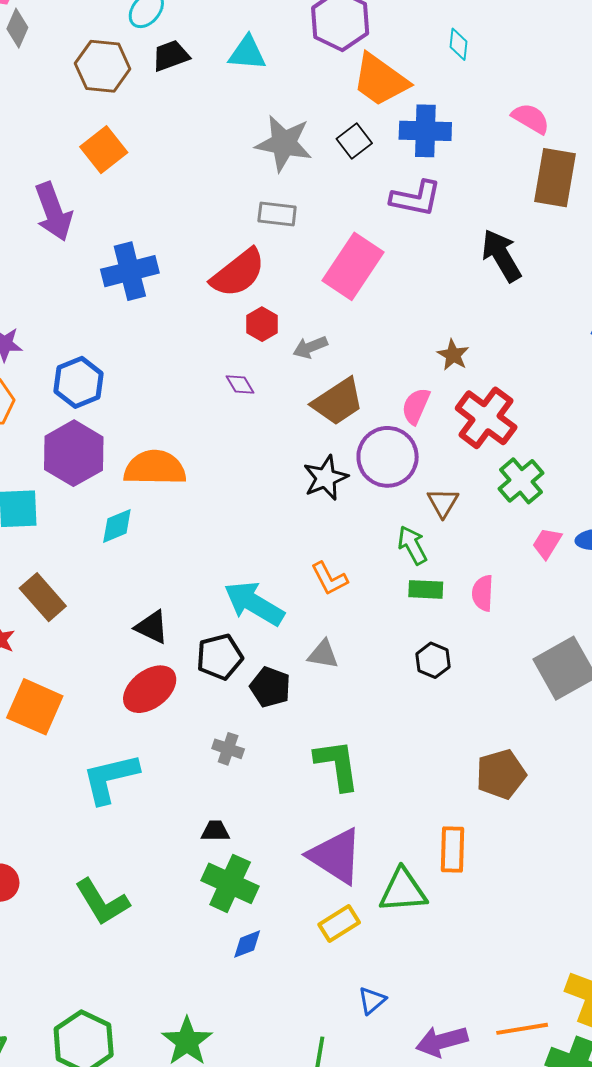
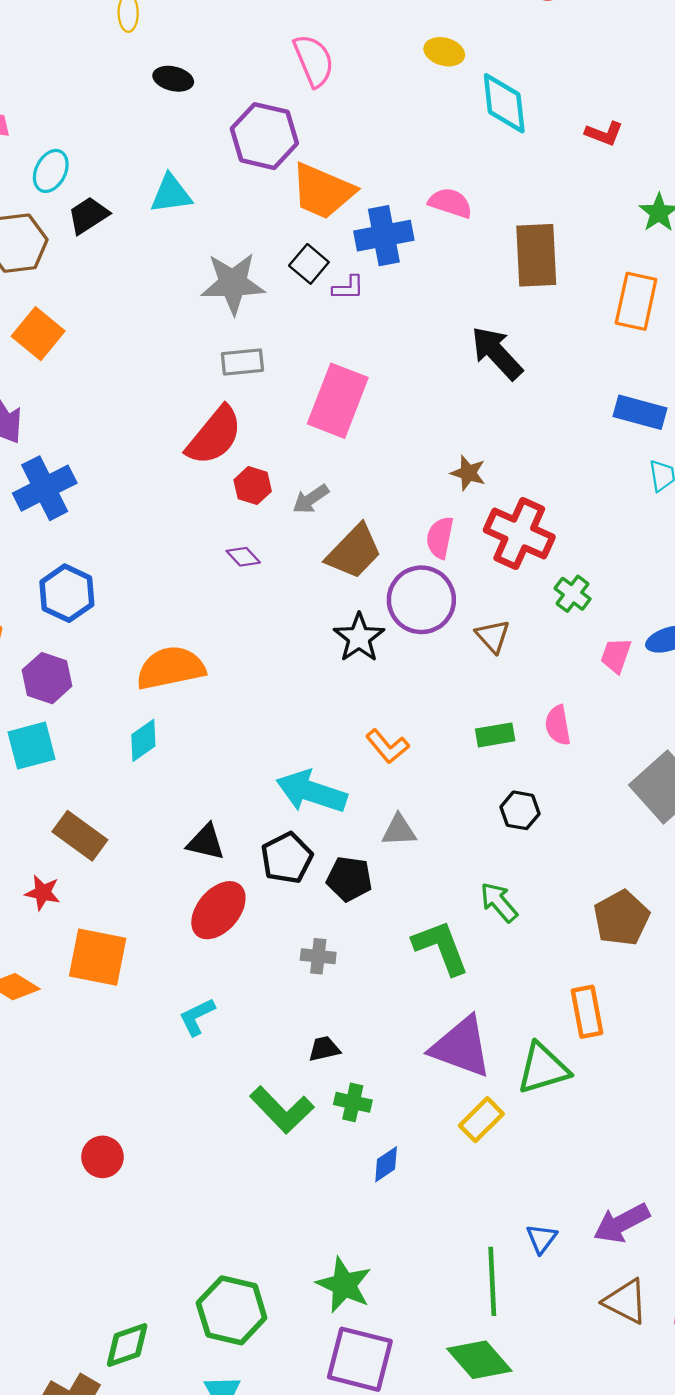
cyan diamond: (459, 44) -> (504, 103), moved, size x1.8
pink semicircle: (531, 118) -> (450, 203), moved
purple L-shape: (416, 198) -> (348, 288), moved, size x0.6
blue cross: (130, 271) -> (45, 488), moved
purple hexagon: (74, 453) -> (47, 678), moved, size x0.7
green cross: (521, 481) -> (573, 594), size x0.7
green arrow: (412, 545) -> (499, 902), moved
cyan L-shape: (110, 778) -> (197, 1017), size x0.6
green cross: (230, 883) -> (353, 1102), size x0.6
green L-shape: (102, 902) -> (282, 1110), moved
blue triangle: (372, 1000) -> (542, 1239), moved

